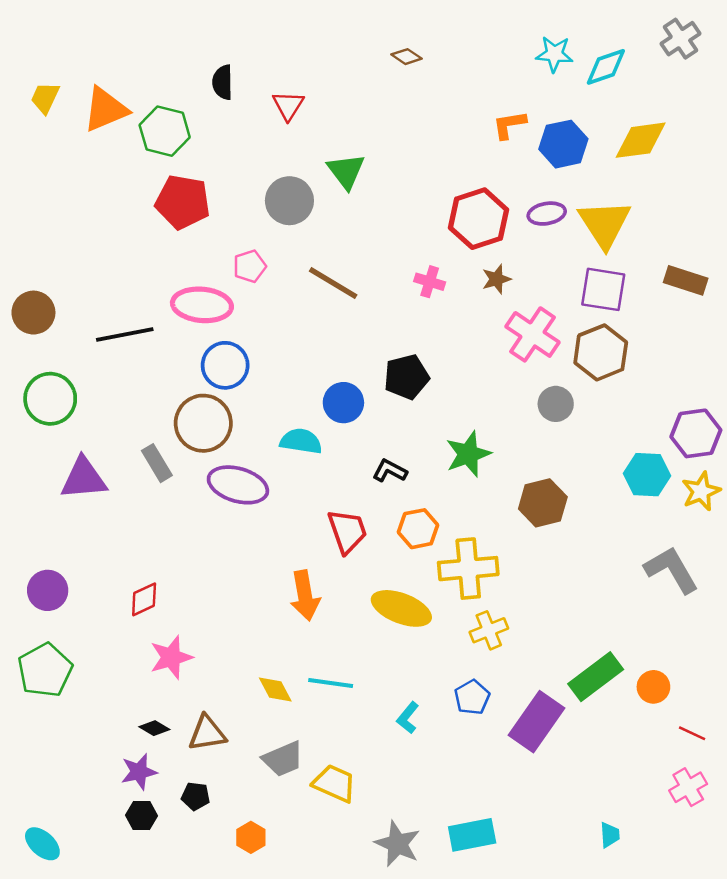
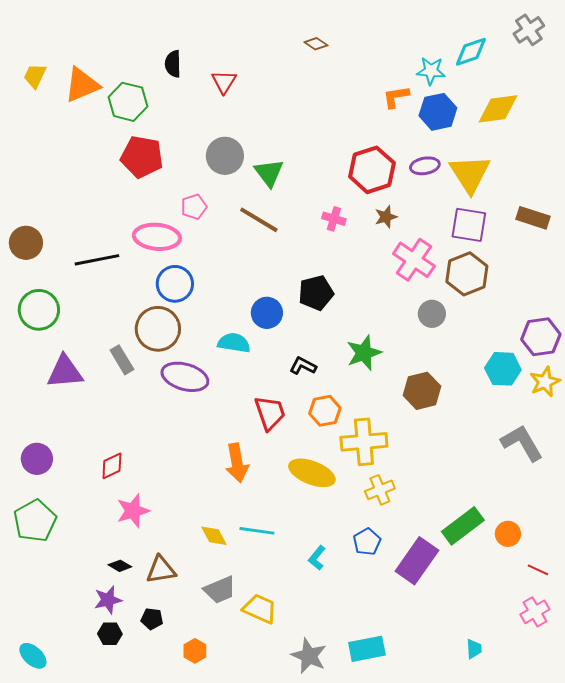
cyan star: (554, 54) -> (431, 71), moved
green triangle: (346, 171) -> (269, 173), moved

